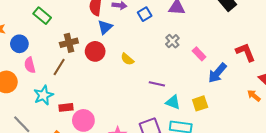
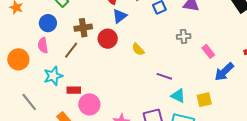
gray cross: (172, 41) -> (184, 36), turned 32
blue circle: (19, 44) -> (48, 23), moved

